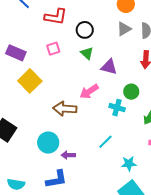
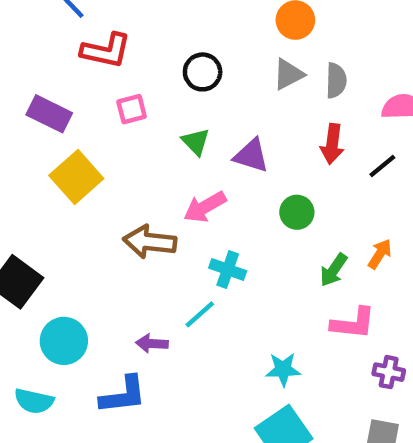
red L-shape: (56, 17) -> (106, 51), moved
green triangle: (87, 53) -> (196, 142), moved
cyan cross: (117, 108) -> (228, 269), moved
cyan line: (105, 142) -> (200, 314), moved
cyan circle: (48, 143) -> (64, 341), moved

